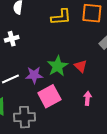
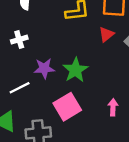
red triangle: (81, 66) -> (106, 34), moved, turned 40
purple star: (34, 75) -> (44, 68), moved

